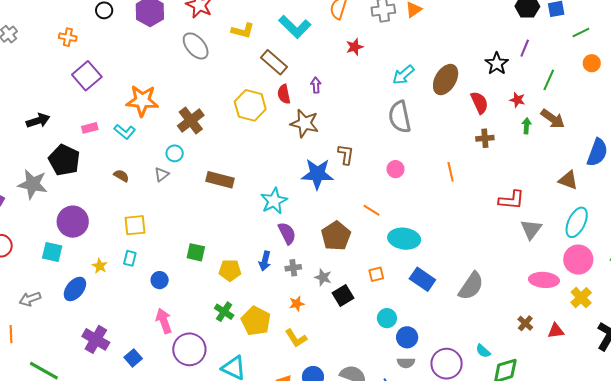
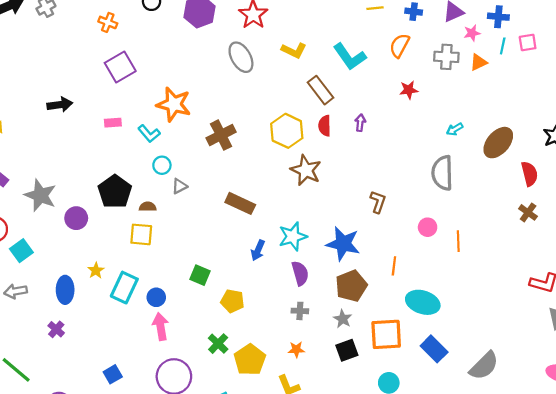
cyan arrow: (403, 75) -> (455, 129), size x0.7
brown star: (305, 123) -> (306, 170), moved
brown cross: (485, 138) -> (528, 212), turned 30
cyan circle: (175, 153) -> (162, 165), moved
black pentagon: (64, 160) -> (115, 192), moved
orange line: (451, 172) -> (458, 241), moved
blue star: (317, 174) -> (343, 244), moved
brown semicircle: (121, 176) -> (148, 207), moved, turned -42
gray star: (33, 184) -> (40, 195), moved
orange line: (371, 210) -> (394, 266), turned 54
purple circle: (73, 222) -> (76, 218), size x0.7
cyan square: (52, 252) -> (21, 251), moved, turned 30
cyan rectangle: (130, 258) -> (124, 288), moved, size x1.8
blue arrow: (265, 261) -> (258, 250), moved
orange square: (376, 274) -> (386, 334), size x2.0
gray star: (323, 277) -> (343, 319), moved
blue ellipse: (75, 289) -> (65, 290), turned -50
pink arrow: (164, 321) -> (161, 326), moved
purple cross: (96, 339) -> (56, 329), moved, size x0.6

